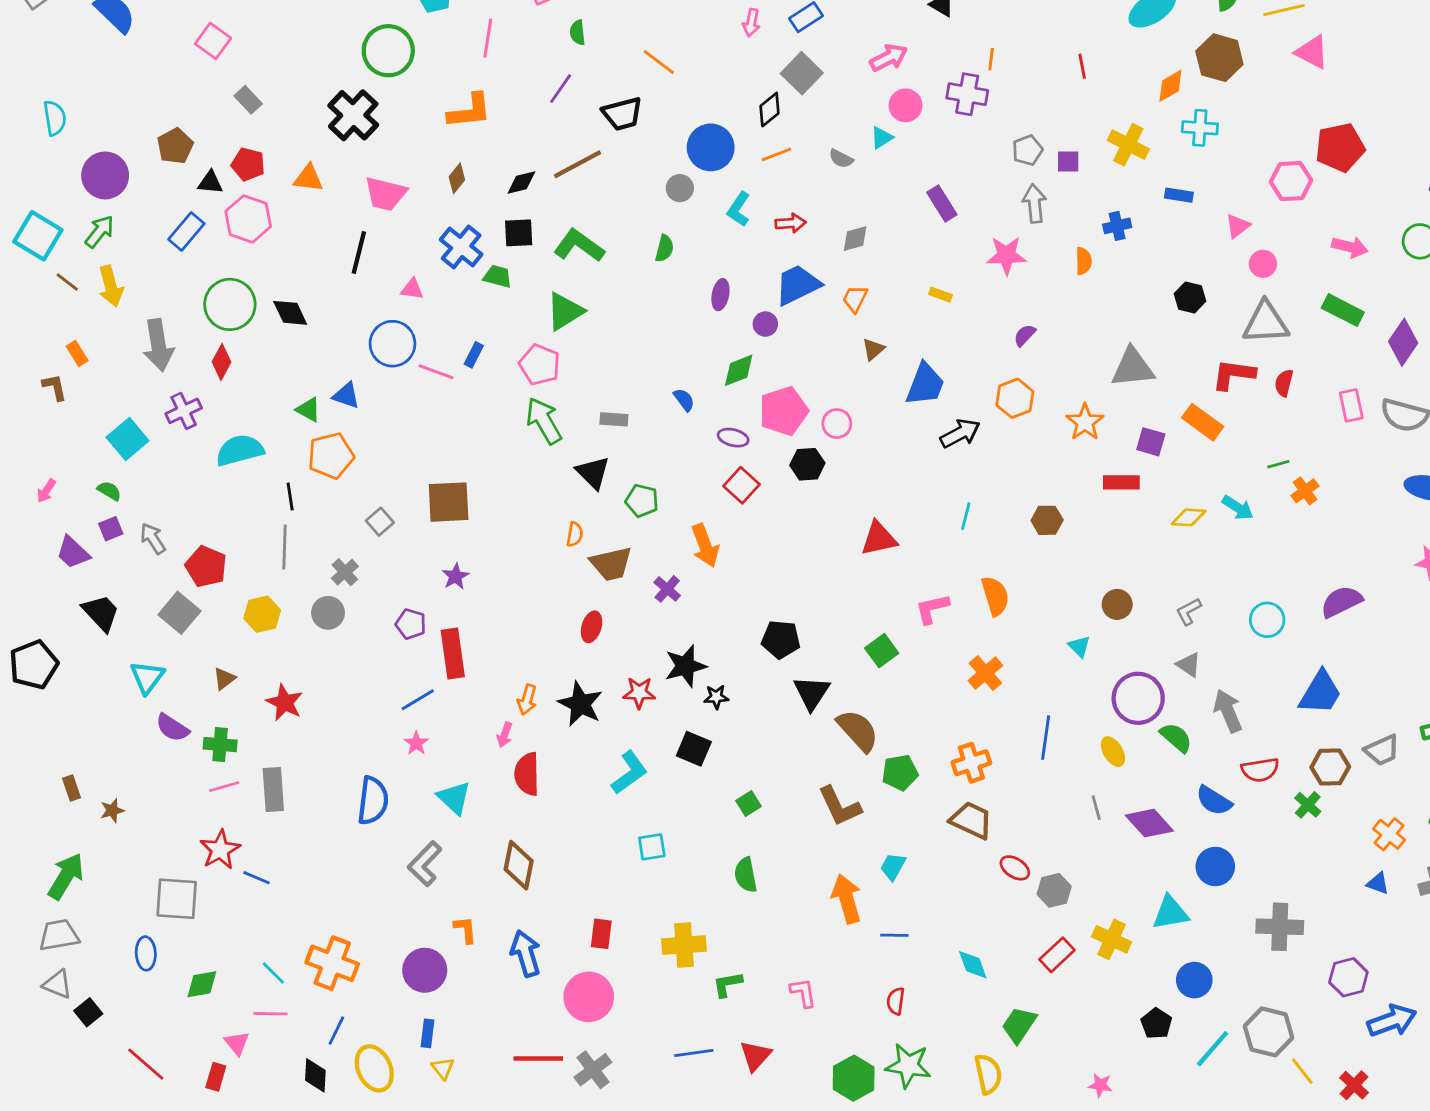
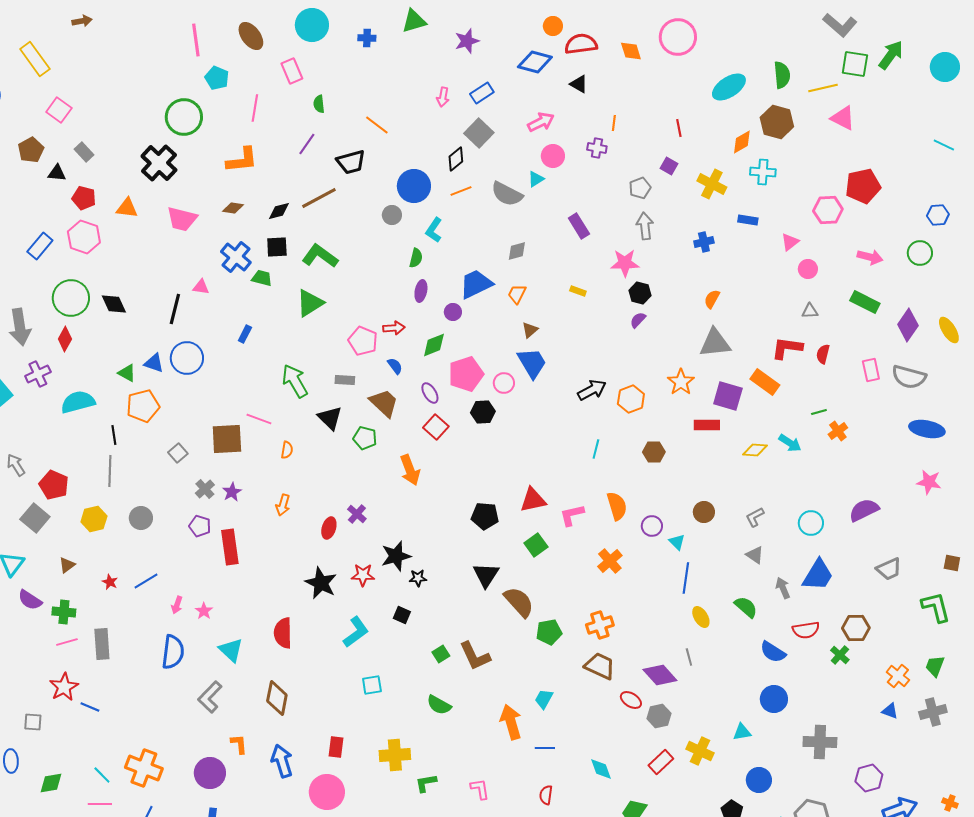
purple cross: (967, 94) -> (597, 148), size x0.7
brown pentagon: (175, 146) -> (31, 150), moved
gray semicircle: (841, 159) -> (507, 194), size x1.8
purple square: (1068, 161) -> (669, 166), moved, turned 30
brown diamond: (457, 178) -> (233, 208), turned 60
black triangle: (210, 182) -> (57, 173), moved
red arrow: (791, 223) -> (394, 328), moved
green semicircle: (664, 248) -> (416, 258), moved
black line: (359, 253) -> (175, 309), moved
orange semicircle: (1084, 261) -> (712, 299), moved, turned -150
black hexagon: (1190, 297) -> (640, 293), moved
gray triangle: (1266, 323) -> (810, 311), size x0.5
blue circle: (392, 344) -> (187, 358), moved
pink pentagon: (540, 365) -> (363, 341), moved
pink line: (436, 372) -> (259, 419), moved
blue trapezoid: (925, 384) -> (532, 363), moved, turned -52
orange hexagon: (1015, 398) -> (631, 399), moved
purple ellipse: (733, 438) -> (430, 393), turned 45
purple square: (1151, 442) -> (728, 396), size x1.4
orange semicircle: (575, 534) -> (287, 450), moved
red triangle: (879, 539) -> (533, 500), moved
brown trapezoid: (611, 564) -> (384, 403), moved, turned -124
gray cross: (345, 572) -> (205, 489), moved
purple cross: (667, 589) -> (357, 514), moved
black pentagon: (781, 639) -> (485, 516), moved
blue trapezoid: (1320, 693) -> (818, 575), moved
purple circle: (1138, 698) -> (652, 526), moved, size x0.6
blue line: (418, 700) -> (146, 581), moved
orange arrow: (527, 700) -> (283, 505), moved
red star: (285, 703) -> (110, 582), size x0.6
gray arrow: (1228, 711) -> (783, 588), size x0.7
pink arrow: (505, 735) -> (177, 605), moved
blue line: (1046, 738) -> (686, 578), moved
black square: (694, 749) -> (402, 615), size x0.7
gray trapezoid: (1382, 750) -> (889, 569), moved
brown L-shape: (840, 806) -> (475, 656), moved
purple diamond: (1149, 823) -> (660, 675), moved
green semicircle: (746, 875) -> (439, 705), turned -50
gray square: (177, 899) -> (33, 722), size x0.6
cyan triangle: (1170, 913) -> (742, 732), size x0.7

